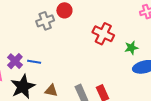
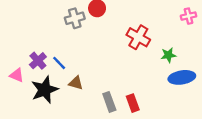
blue line: (34, 62) -> (59, 63), turned 32
brown triangle: (51, 91) -> (76, 83), moved

